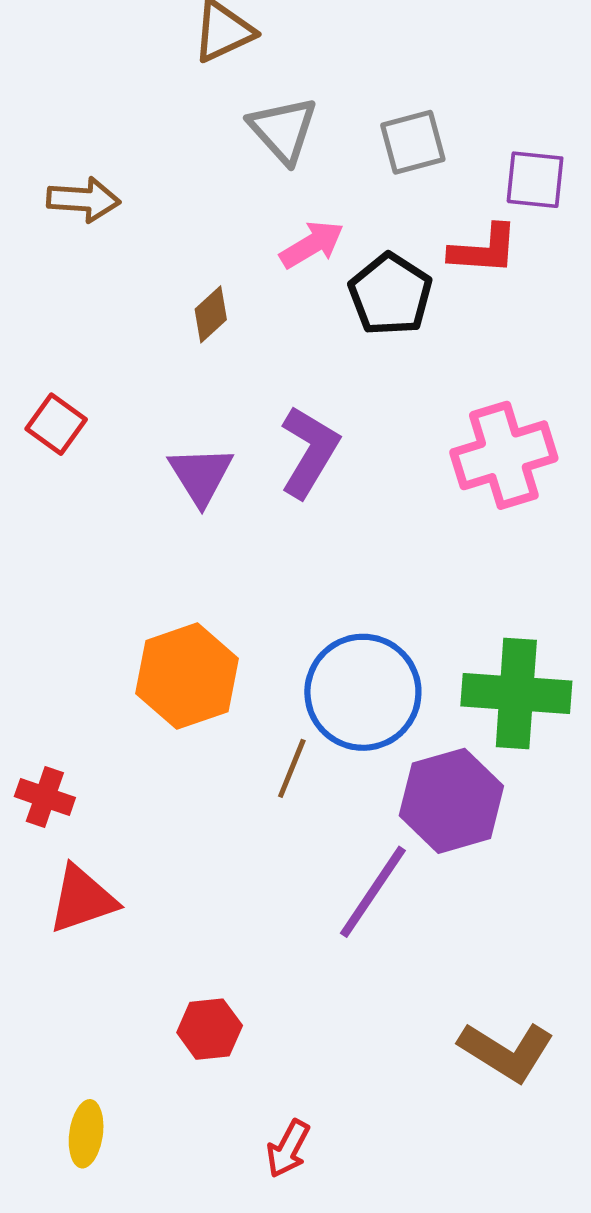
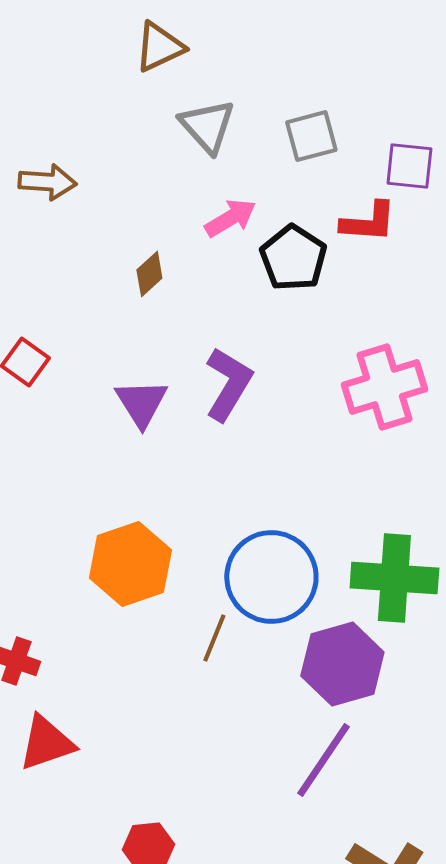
purple line: (373, 892) -> (323, 760), moved

